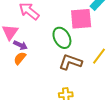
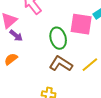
orange semicircle: (20, 58) -> (11, 59), moved

